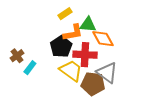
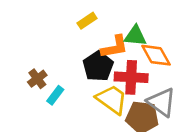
yellow rectangle: (65, 14) -> (87, 21), moved

